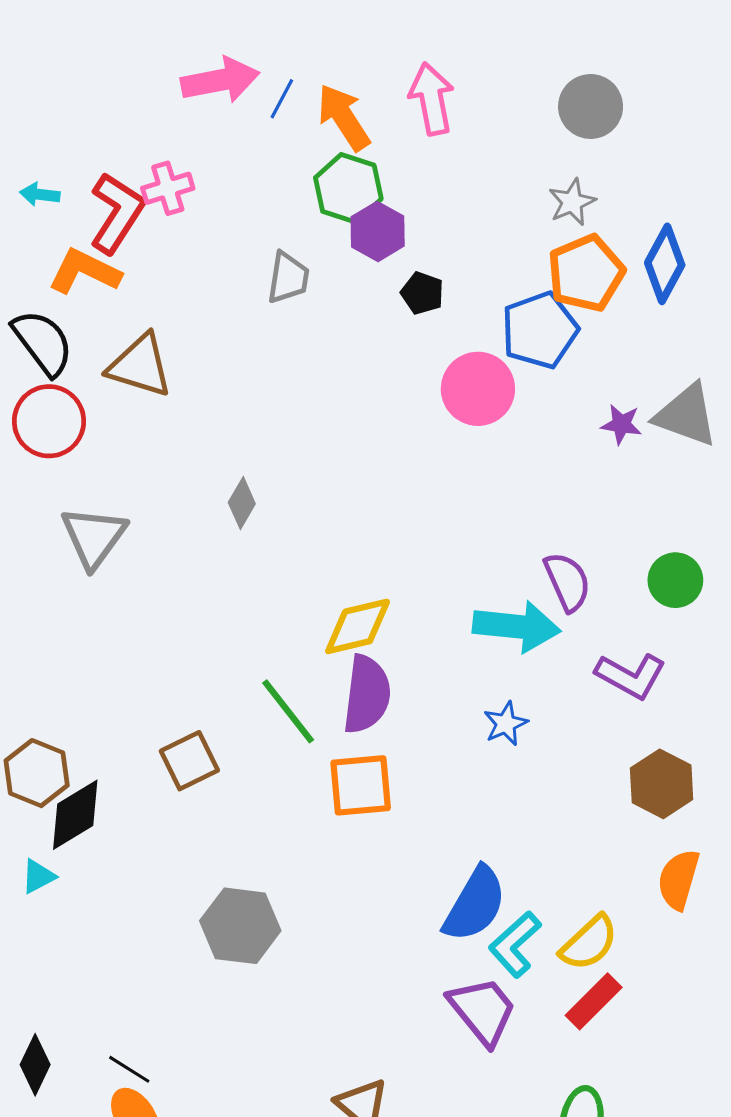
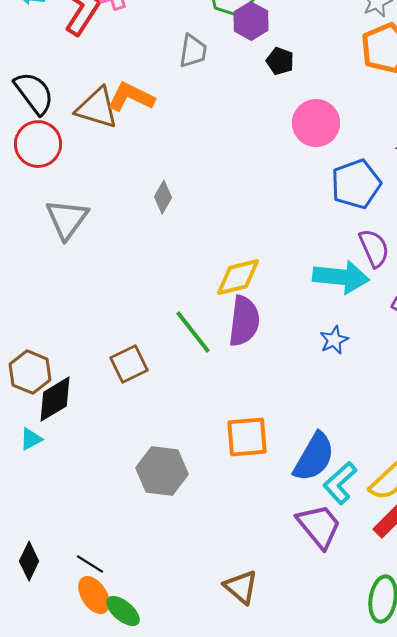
orange L-shape: (84, 272) -> (131, 97), moved
blue pentagon: (540, 330) -> (356, 184), moved
orange square: (361, 785) -> (247, 437), moved

